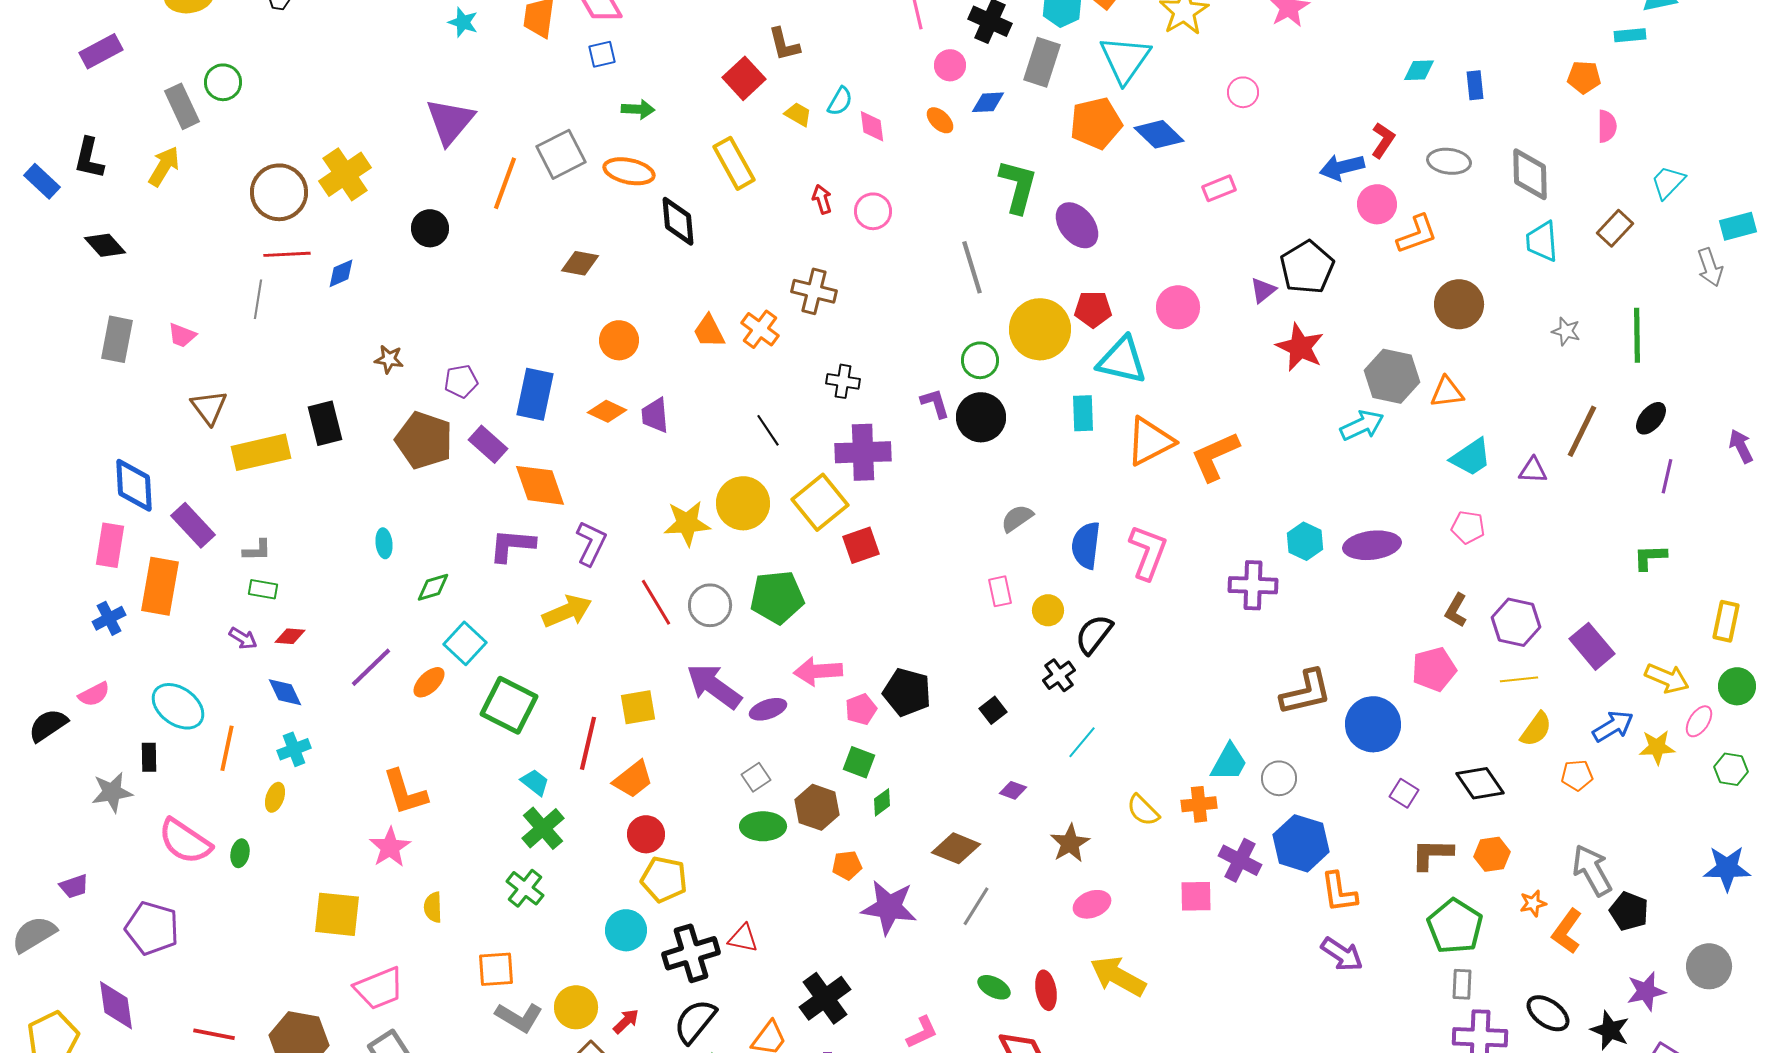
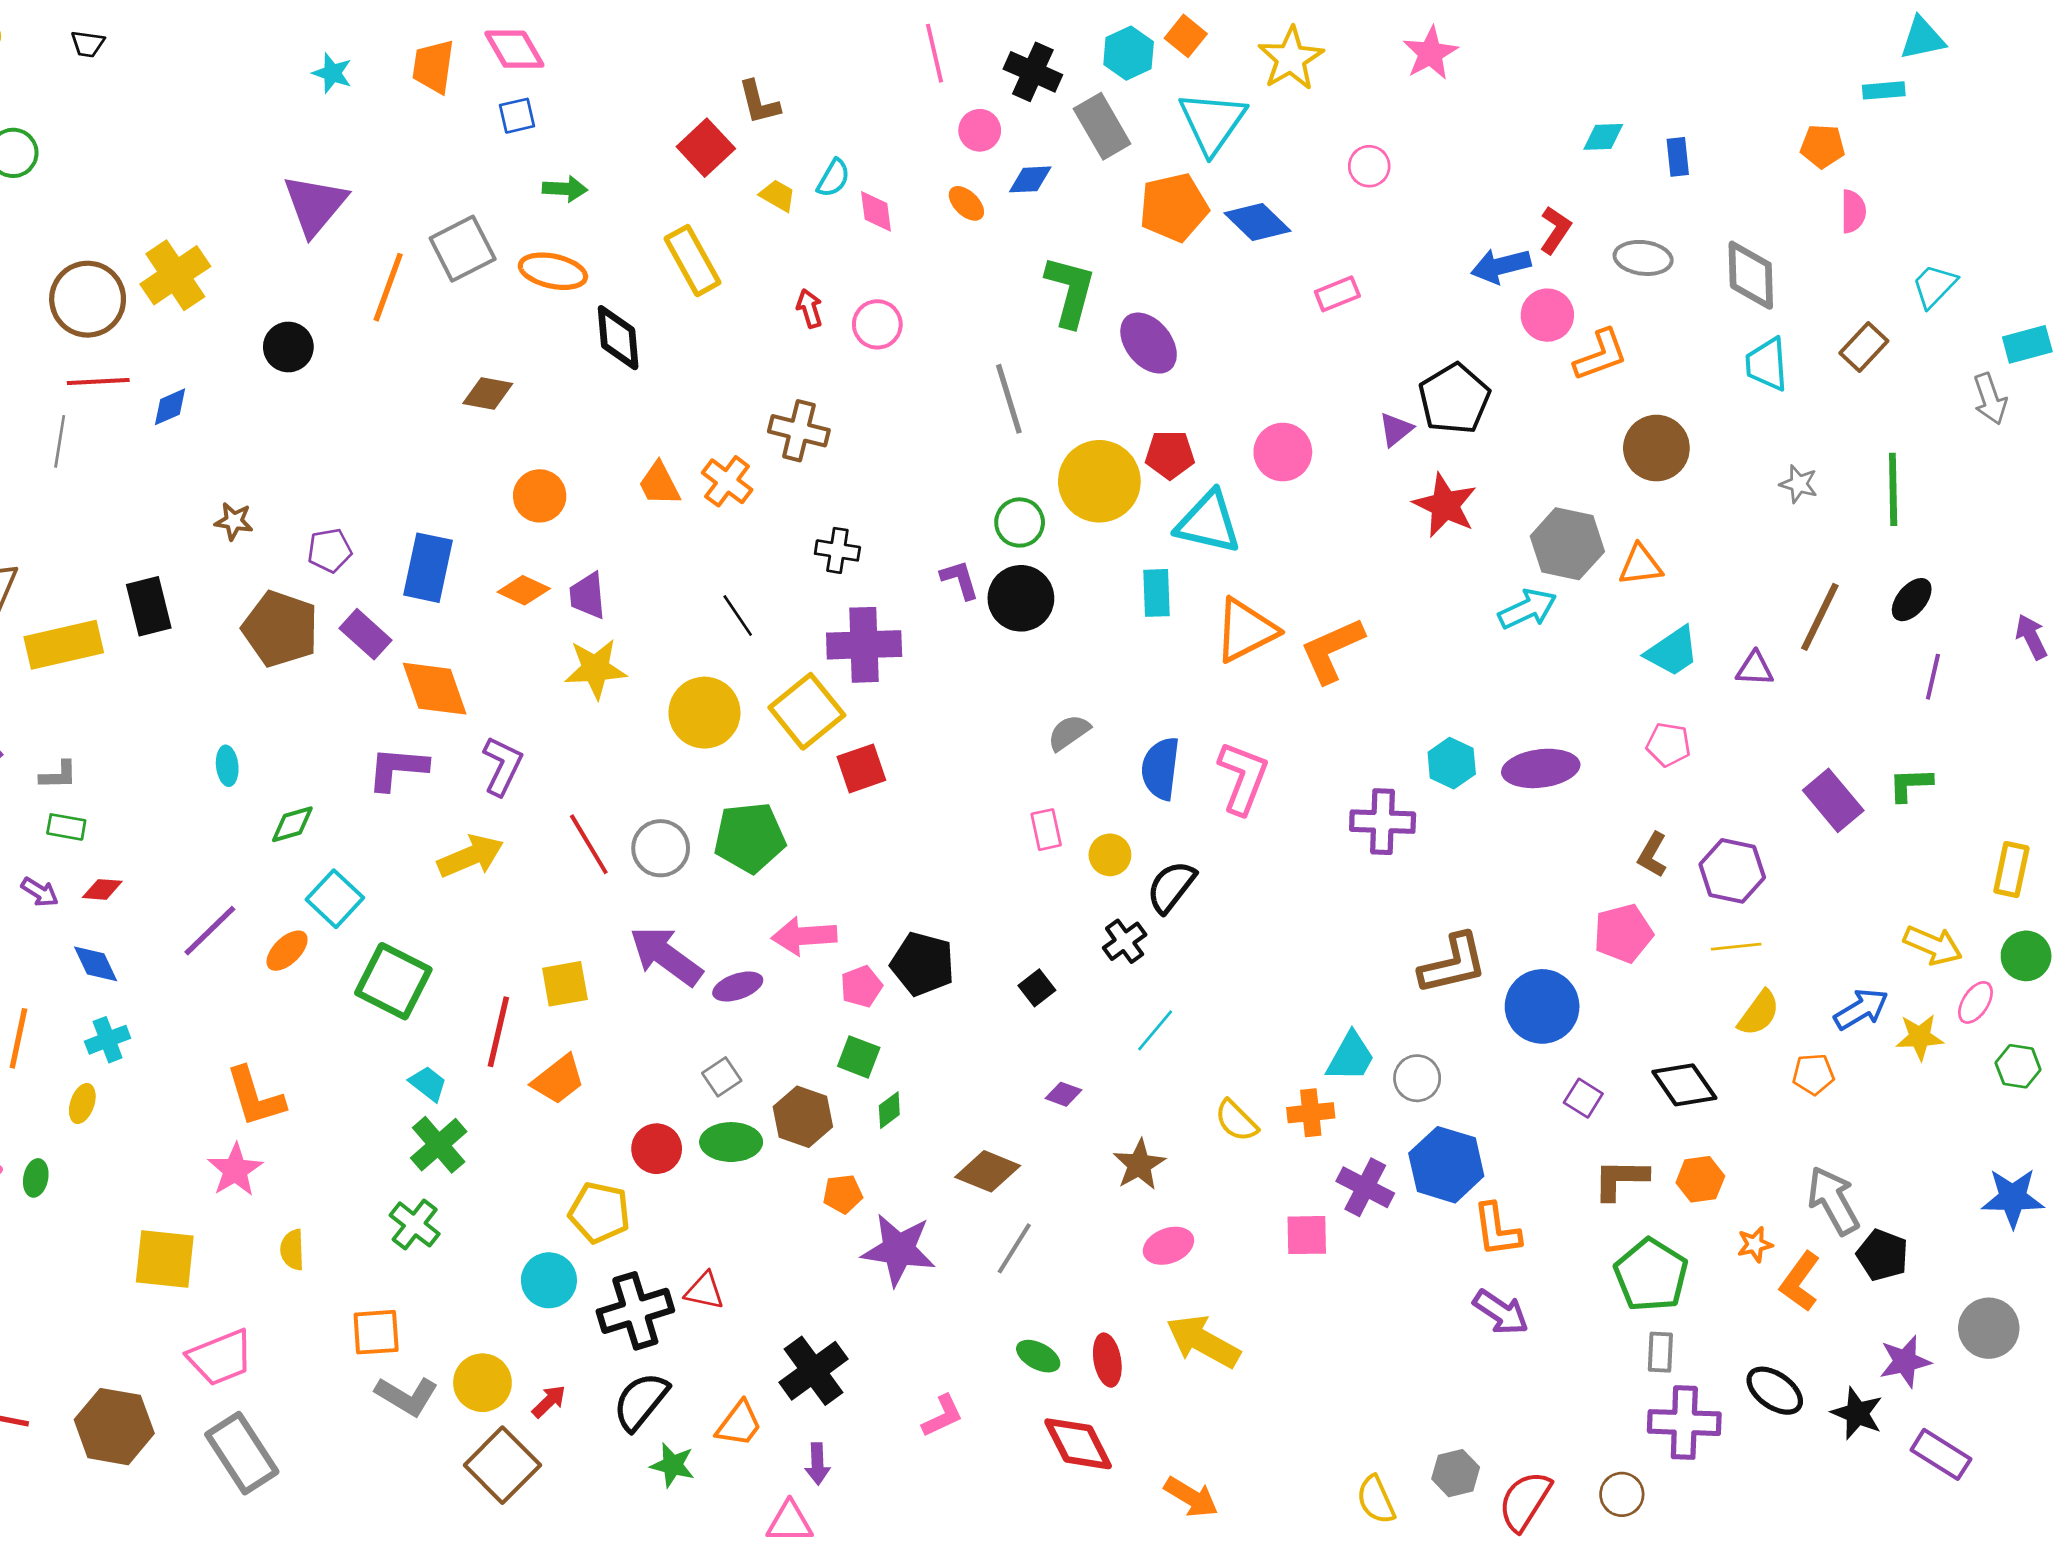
gray rectangle: (1042, 62) -> (1102, 126), turned -48
yellow star: (687, 523) -> (595, 669), moved
purple rectangle: (1592, 646) -> (1833, 800), moved
red circle: (646, 834) -> (657, 1149), moved

